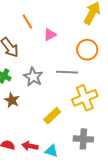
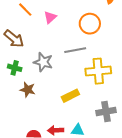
yellow cross: (85, 98) -> (98, 71), turned 30
yellow rectangle: (52, 116) -> (70, 96), turned 30

